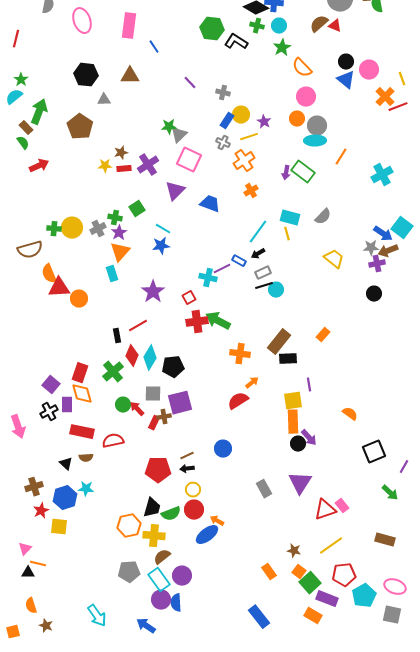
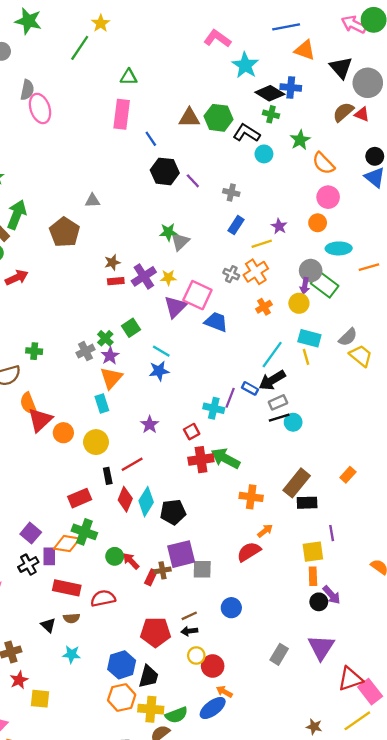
pink ellipse: (82, 21) -> (40, 108), moved
cyan circle: (279, 26) -> (264, 154), moved
black hexagon: (86, 75) -> (165, 171), moved
brown triangle: (130, 76) -> (189, 118), moved
yellow circle: (241, 115) -> (299, 303), moved
gray circle: (317, 126) -> (311, 271), moved
gray cross: (223, 143) -> (231, 274), moved
orange line: (341, 157) -> (369, 267), turned 42
pink square: (189, 160) -> (197, 295), moved
yellow star: (105, 166) -> (168, 278), moved
green cross: (115, 218) -> (105, 338), turned 32
yellow circle: (72, 228) -> (96, 442), moved
black arrow: (258, 254) -> (272, 380), size x1.6
yellow trapezoid: (334, 259) -> (361, 356), moved
purple line: (222, 269) -> (230, 398), turned -42
red triangle: (59, 288) -> (40, 420), turned -40
purple star: (153, 292) -> (150, 425), size x0.7
green cross: (113, 372) -> (84, 532), moved, turned -30
red rectangle: (80, 373) -> (80, 498), moved, turned 48
orange diamond: (82, 394) -> (67, 544), turned -65
gray square: (153, 394) -> (202, 569), moved
orange rectangle: (293, 422) -> (313, 576), size x0.7
gray rectangle: (264, 489) -> (279, 654), turned 60
blue hexagon: (65, 498) -> (122, 665), moved
pink rectangle: (342, 506) -> (370, 692), moved, size x1.5
red circle: (194, 510) -> (213, 666), moved
green semicircle: (171, 514) -> (176, 715), moved

